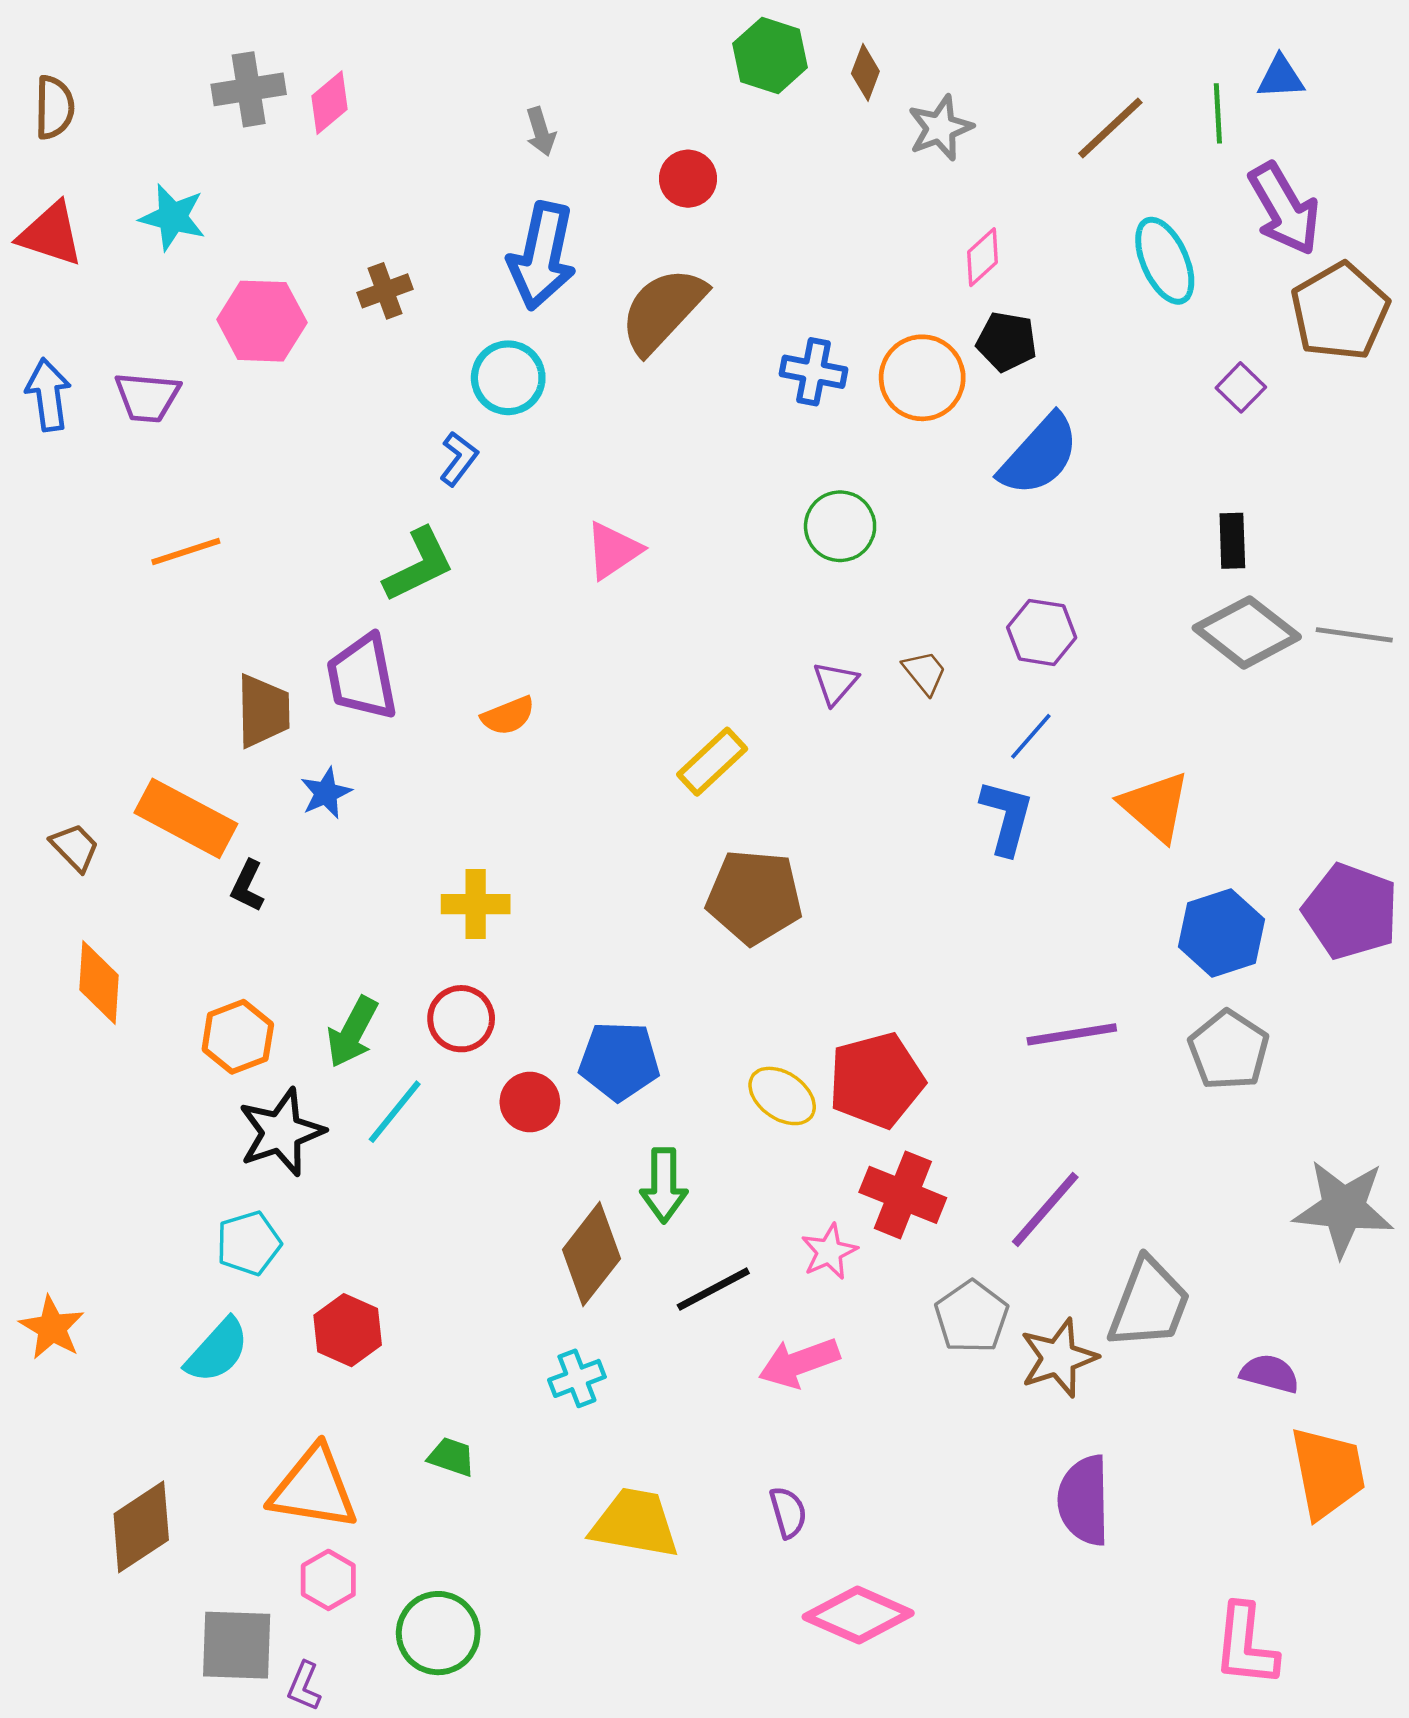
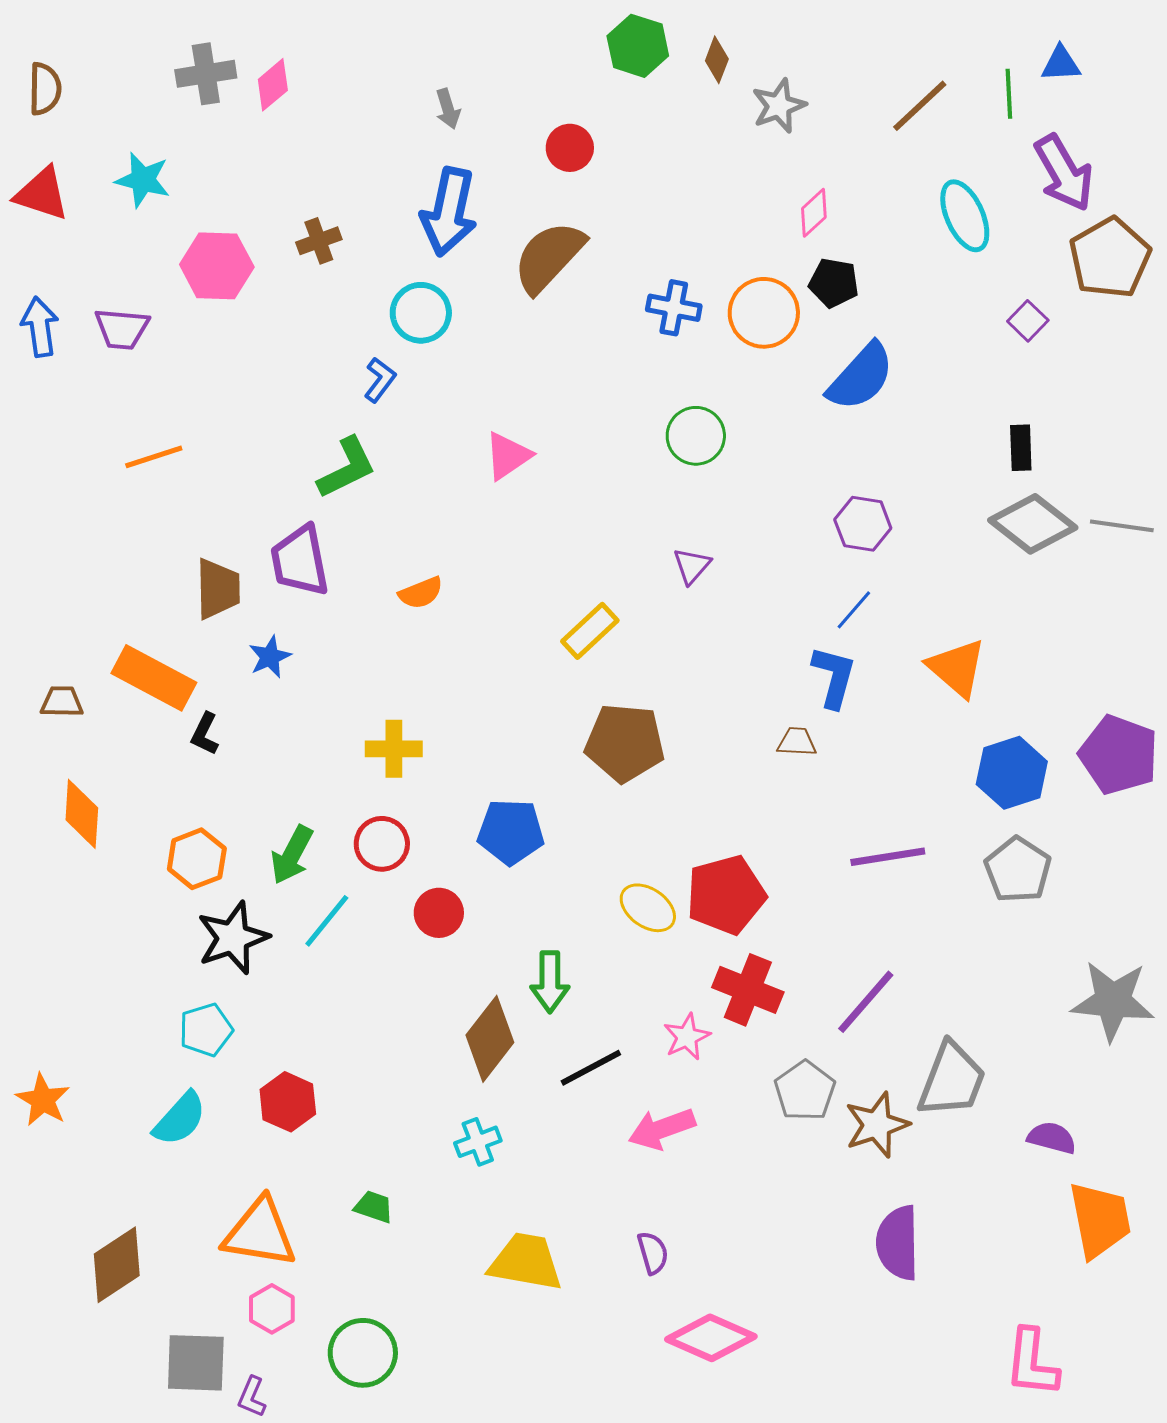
brown trapezoid: (925, 672) -> (797, 742), moved, turned -48
brown trapezoid: (75, 847) -> (62, 702), turned -45
blue pentagon: (619, 1061) -> (511, 832), moved

